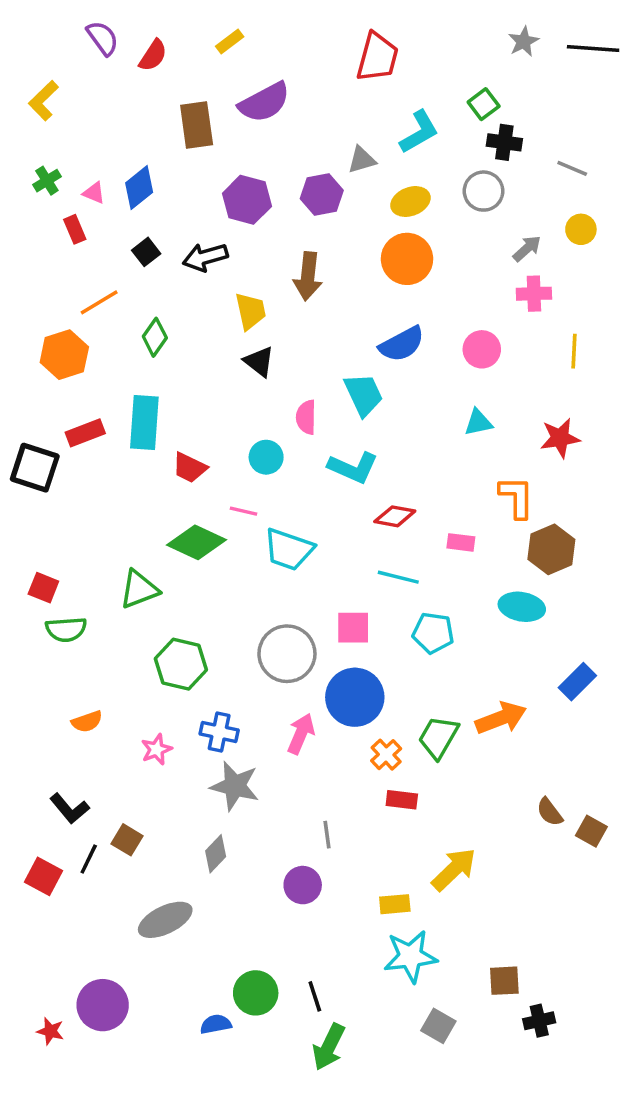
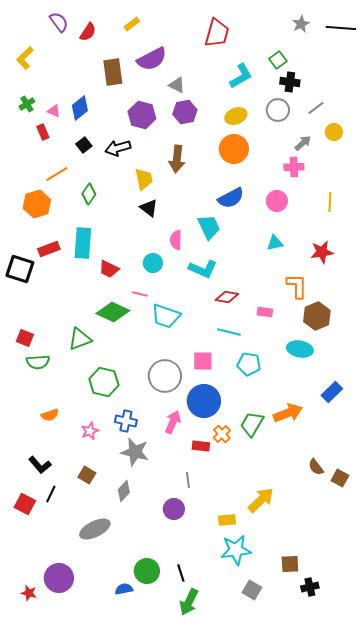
gray triangle: (362, 160) -> (177, 85), moved, turned 42
gray line: (572, 168) -> (316, 108), moved, turned -60
pink cross: (534, 294) -> (294, 167), moved
red rectangle: (402, 800) -> (201, 446), moved
brown square: (127, 840) -> (87, 475), moved

